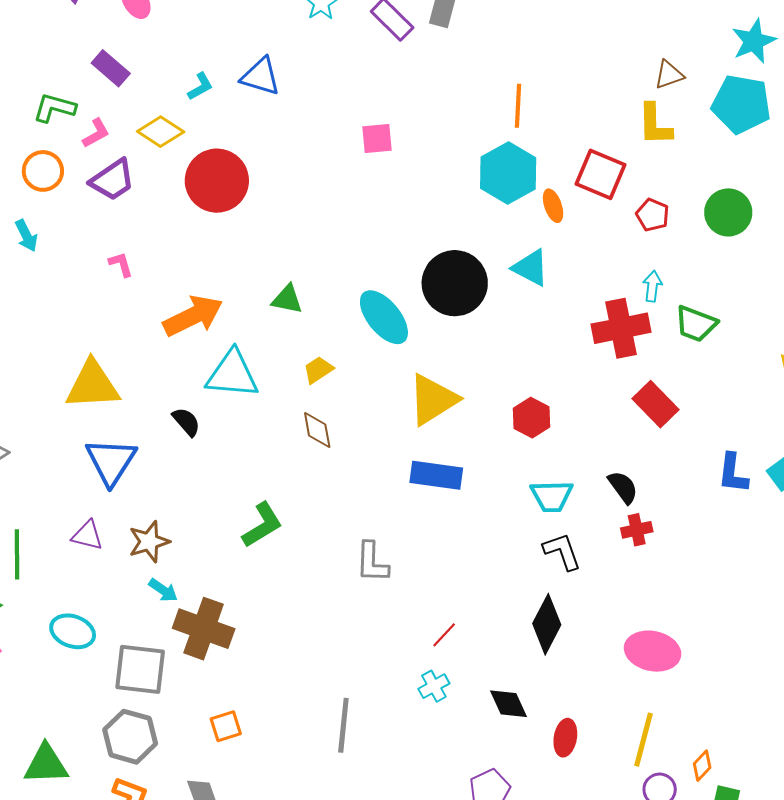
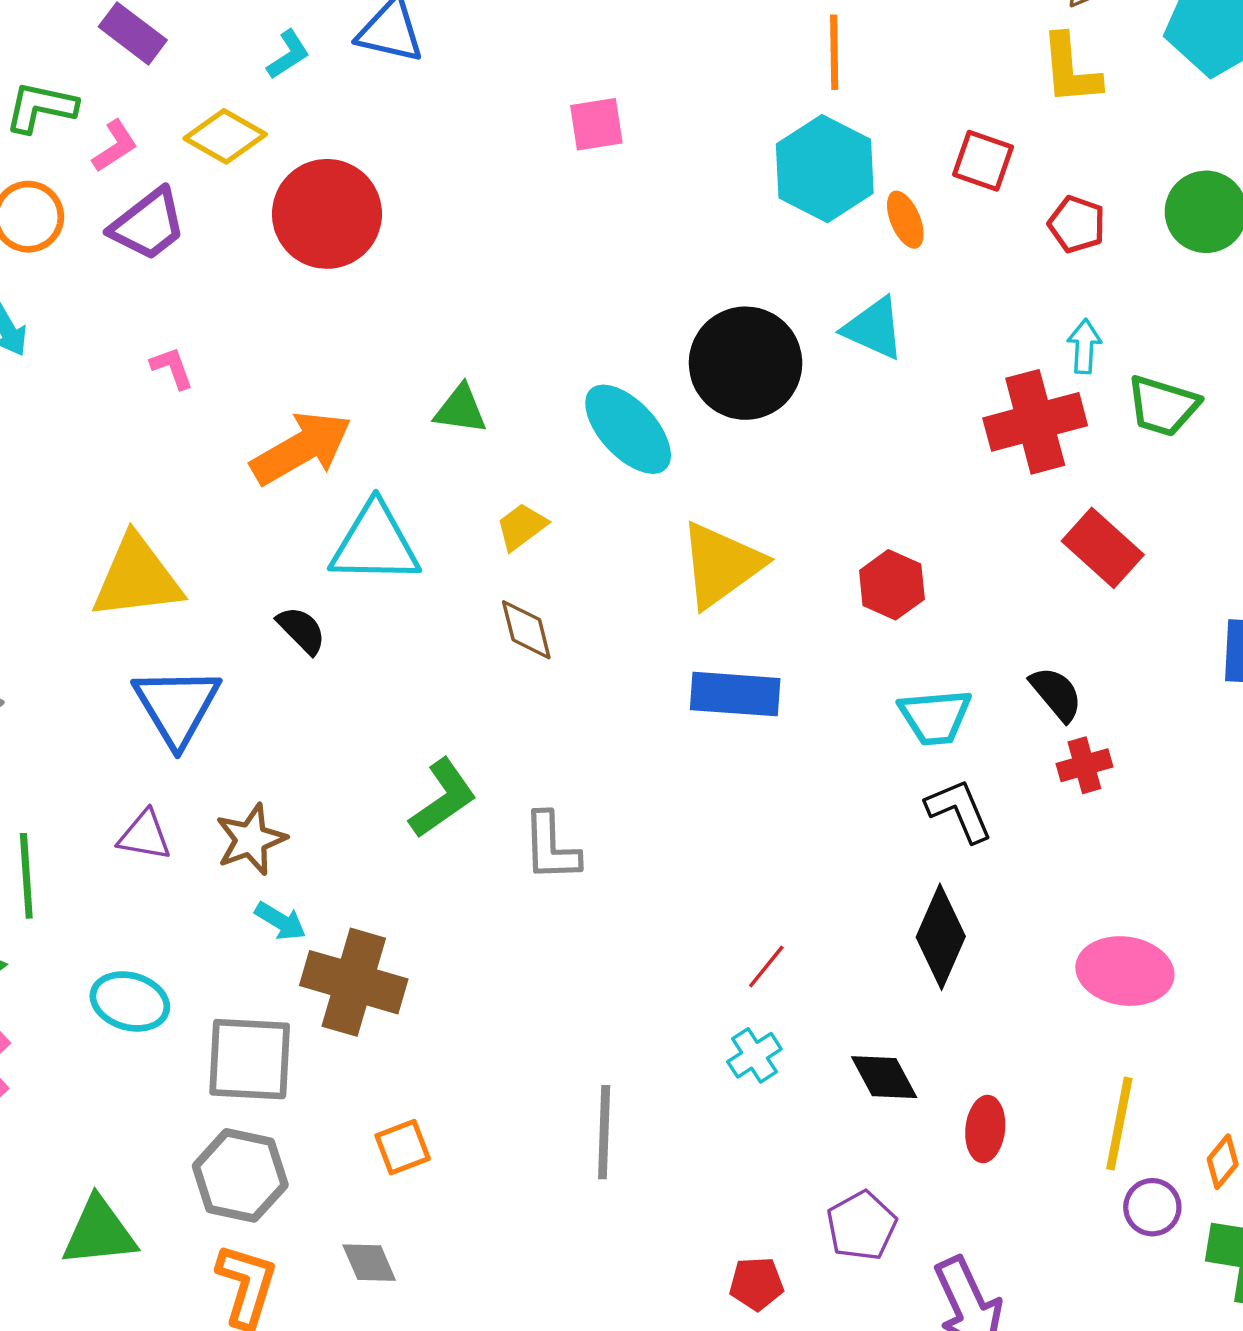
red square: (600, 174) -> (983, 161), size x0.7
gray L-shape: (372, 562) -> (551, 847), moved

